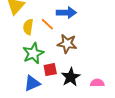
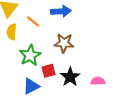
orange line: (47, 24) -> (33, 22), moved
yellow semicircle: (28, 27) -> (12, 32), moved

